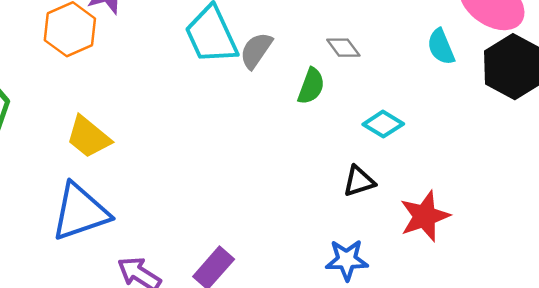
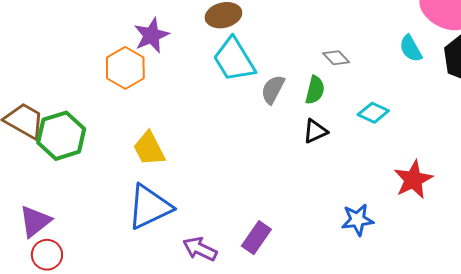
gray semicircle: (256, 50) -> (273, 89), moved
yellow trapezoid: (88, 137) -> (149, 149), turned 30
black triangle: (359, 181) -> (315, 131), moved

